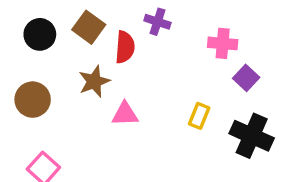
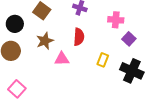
black circle: (40, 34) -> (15, 24), moved
red semicircle: (125, 47) -> (79, 37), moved

